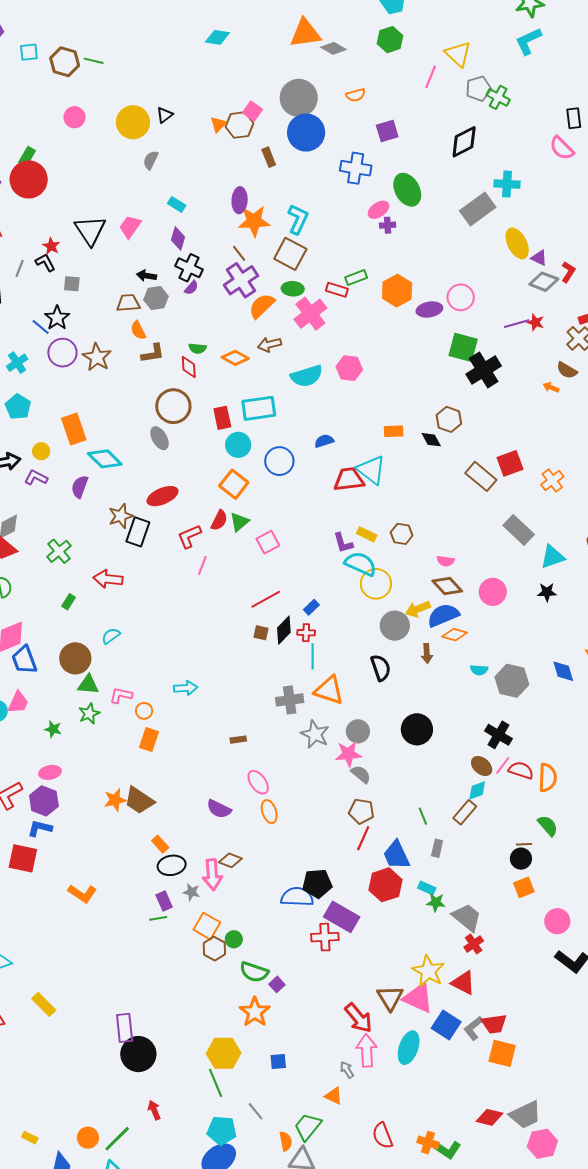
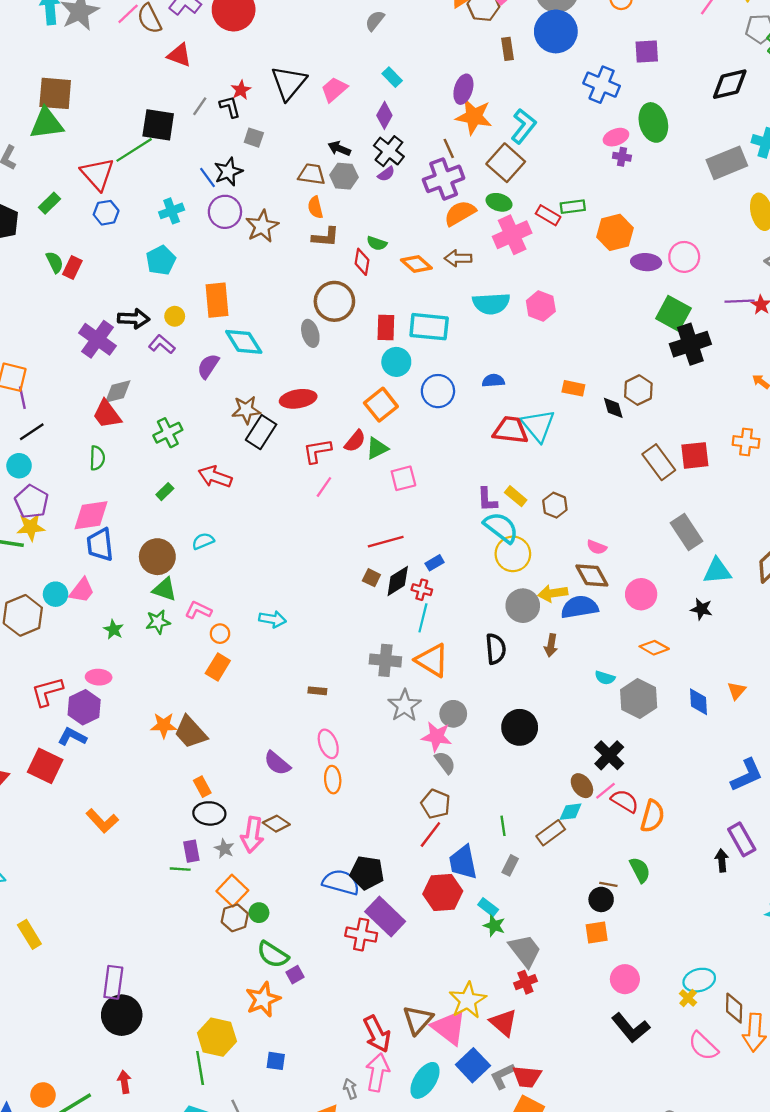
orange cross: (552, 481) -> (746, 442), moved, turned 30
orange diamond: (455, 635) -> (654, 648), moved

